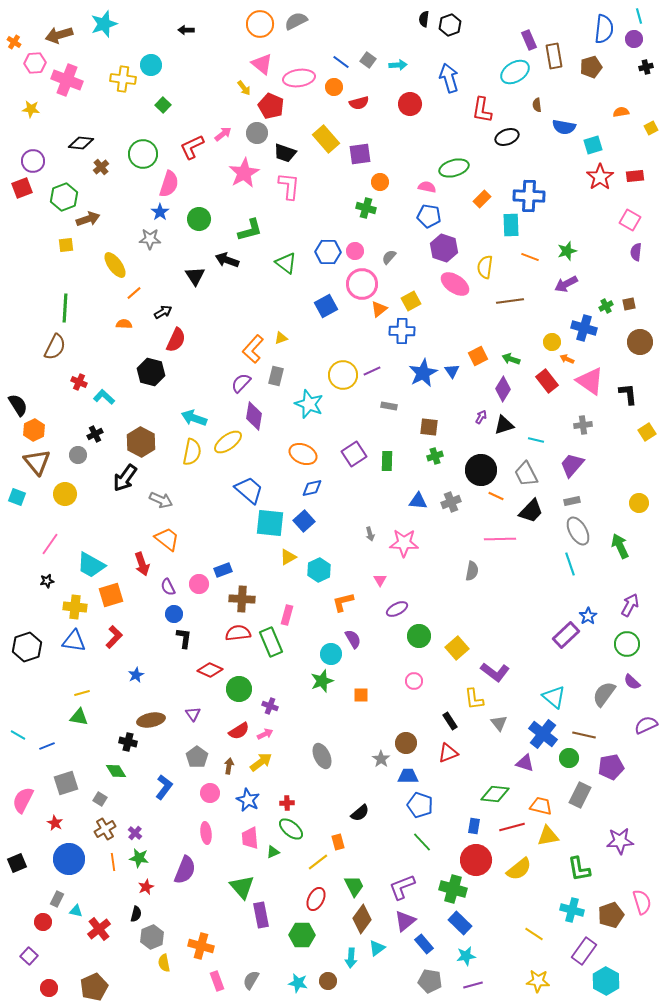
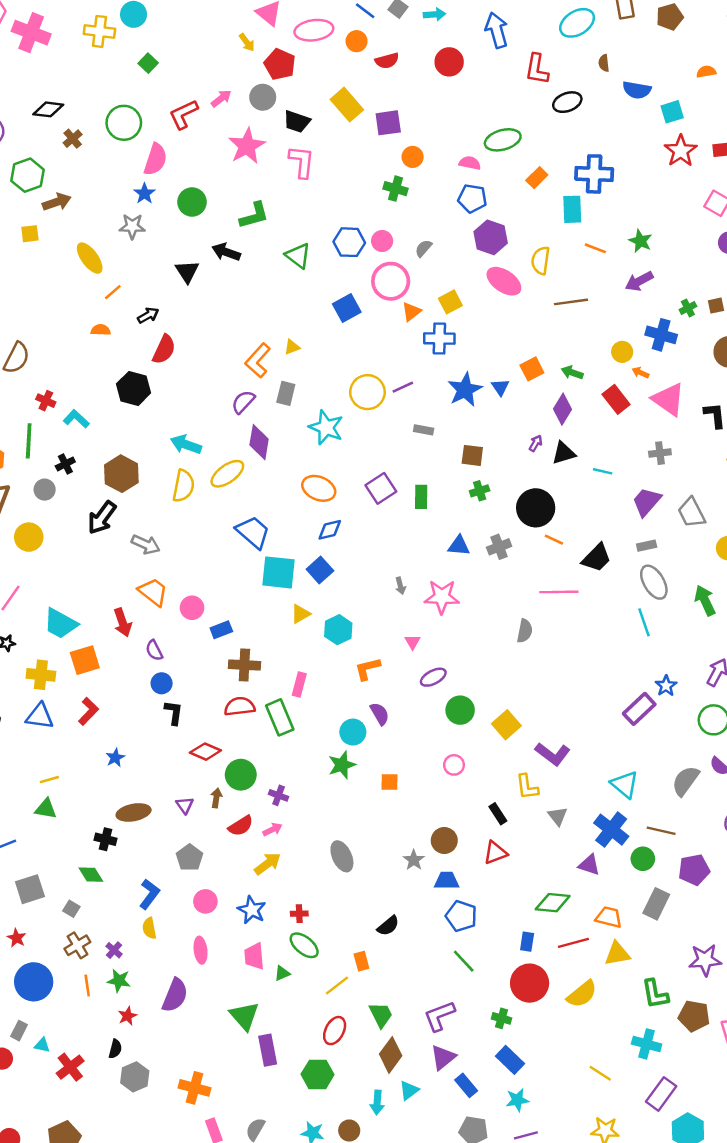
green star: (567, 251) -> (640, 241), turned -30
green line: (65, 308) -> (29, 441), moved
gray trapezoid: (526, 474) -> (692, 513), moved
pink circle: (199, 584) -> (192, 608), moved
brown arrow: (229, 766) -> (216, 798), moved
green cross: (453, 889) -> (502, 1018), size x0.6
brown pentagon: (611, 915) -> (694, 1016), moved, turned 30
yellow semicircle: (164, 963) -> (149, 928), moved

